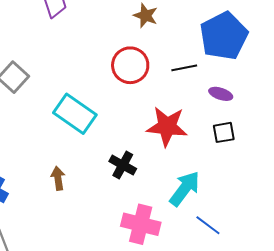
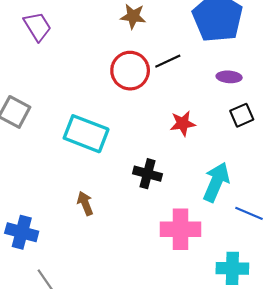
black line: (184, 68) -> (168, 61), moved
red star: (167, 126) -> (183, 123), size x0.6

